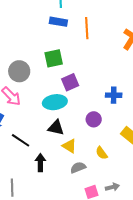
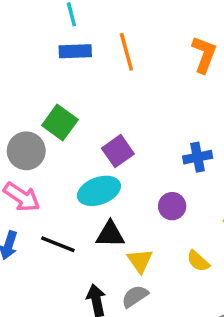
green square: (54, 58) -> (60, 123), moved, turned -30
black line: (21, 140) -> (58, 244), moved
yellow triangle: (69, 146) -> (140, 261), turned 35
gray semicircle: (78, 168) -> (135, 296), moved

